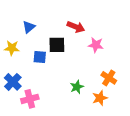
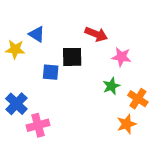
blue triangle: (29, 27) -> (37, 34), turned -48
yellow star: (12, 48) -> (15, 49), moved
green star: (77, 87) -> (111, 86), moved

